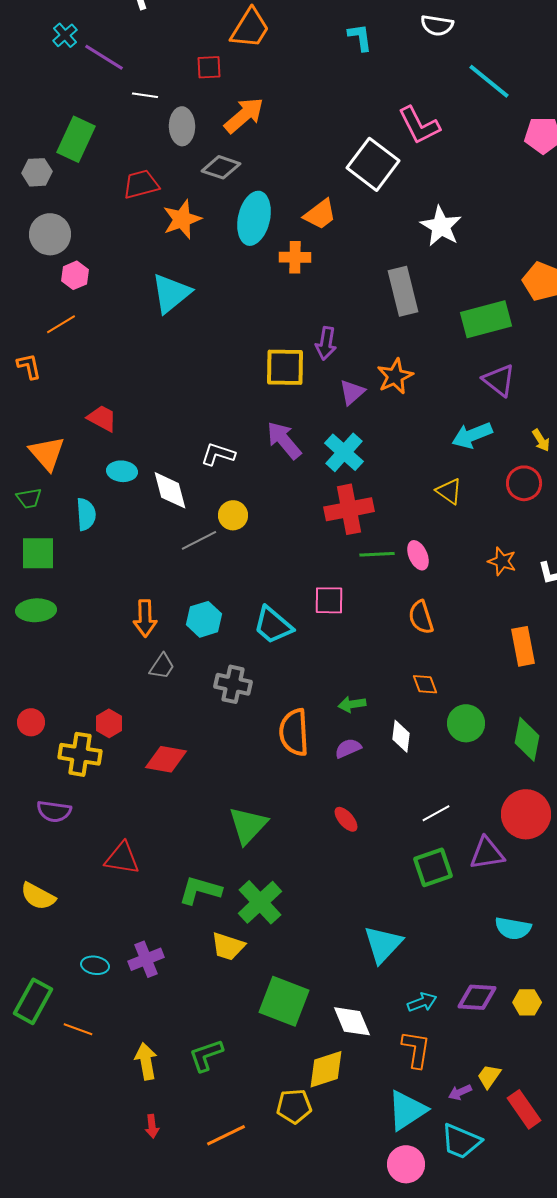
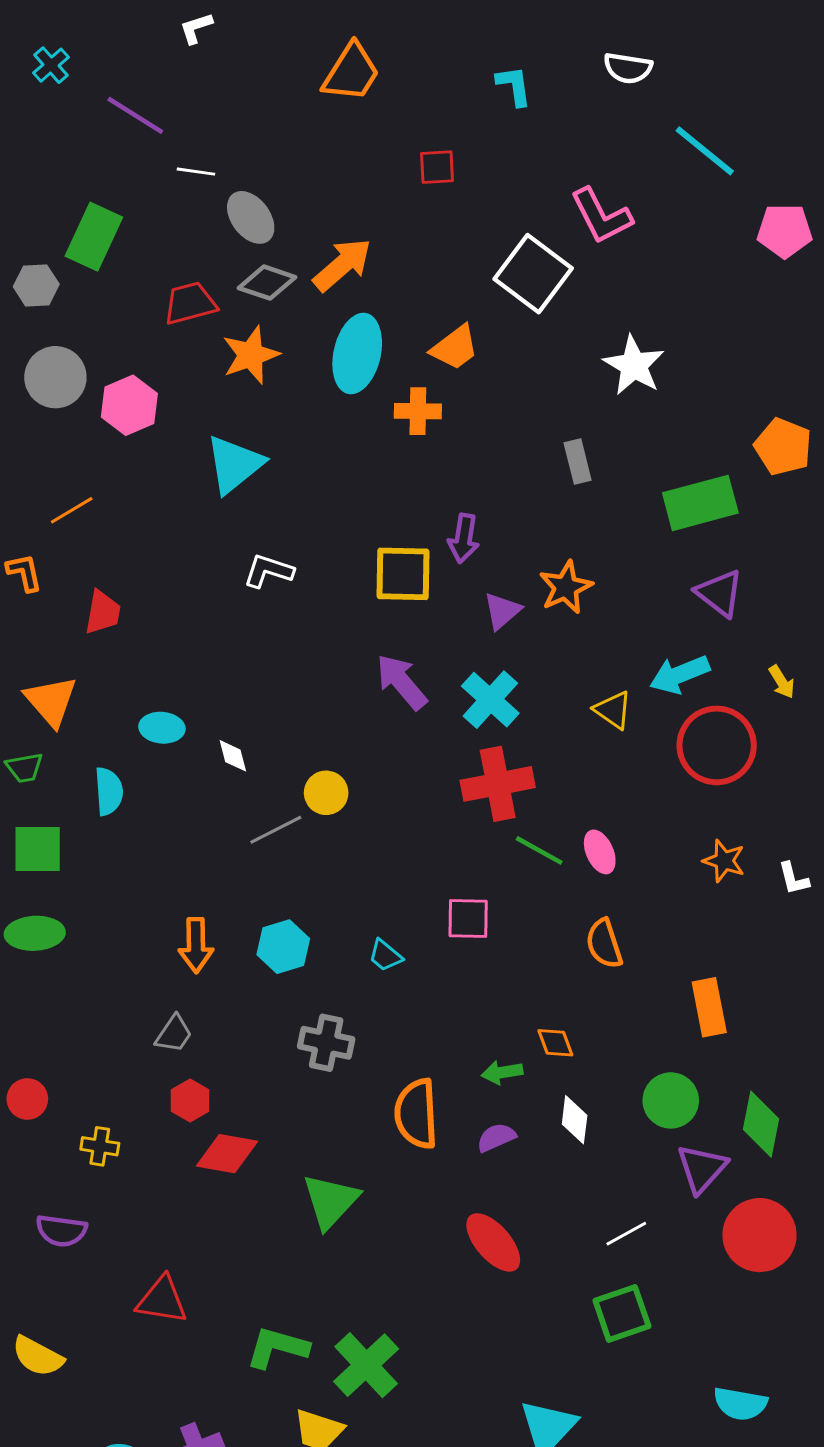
cyan cross: (65, 35) -> (51, 65), moved
red square: (209, 67) -> (437, 167), moved
orange arrow: (244, 115) -> (342, 265), moved
gray ellipse: (182, 126) -> (251, 217), turned -36
gray diamond: (221, 167) -> (267, 283), moved
pink hexagon: (75, 275) -> (129, 405), moved, size x1.4
gray rectangle: (403, 291) -> (578, 461), size x0.6
red trapezoid: (102, 418) -> (103, 612), moved, turned 72
white L-shape: (218, 454) -> (268, 571), moved
red circle: (524, 483) -> (717, 745), moved, size x1.5
white diamond: (170, 490) -> (233, 756), size x0.6
yellow triangle: (449, 491) -> (613, 710), moved
green line: (377, 554) -> (539, 850), turned 32
cyan trapezoid: (273, 625) -> (385, 955), size x0.6
orange rectangle: (523, 646) -> (709, 1007), moved
gray trapezoid: (162, 666) -> (174, 1034), moved
orange diamond: (425, 684) -> (555, 1043), moved
red hexagon: (109, 723) -> (190, 1100), moved
yellow cross: (80, 754) -> (100, 1146), size x0.6
red ellipse: (346, 819) -> (493, 1242), size x1.6
green triangle: (248, 825) -> (331, 1201), moved
purple triangle: (487, 853) -> (702, 1168), moved, turned -39

